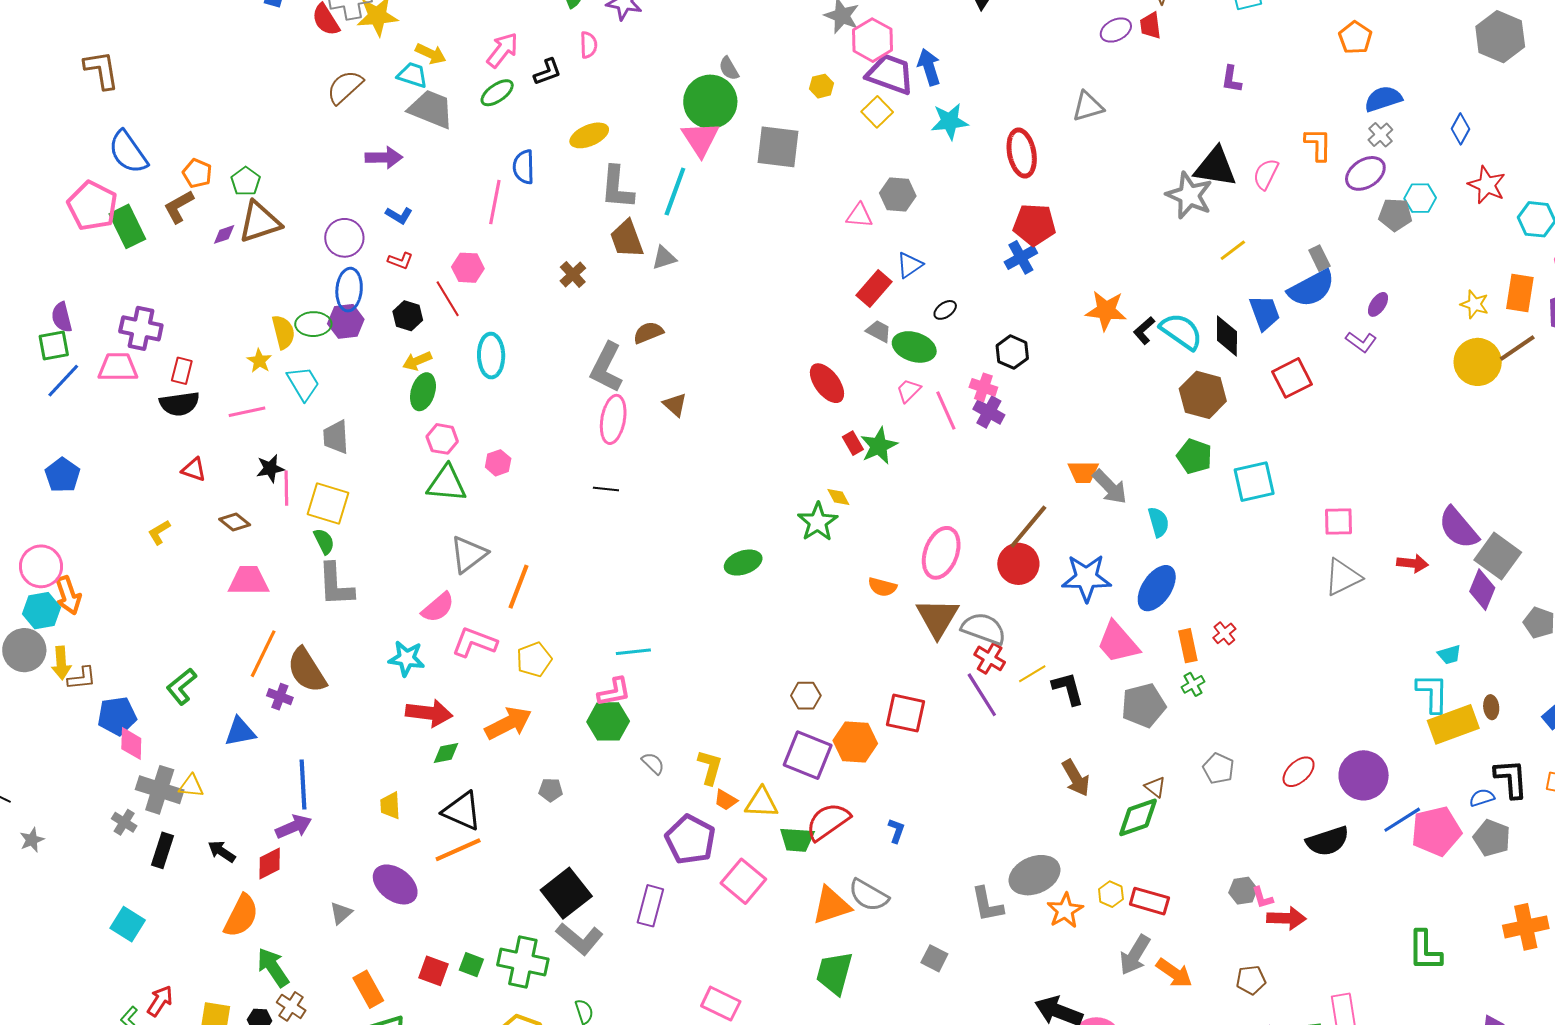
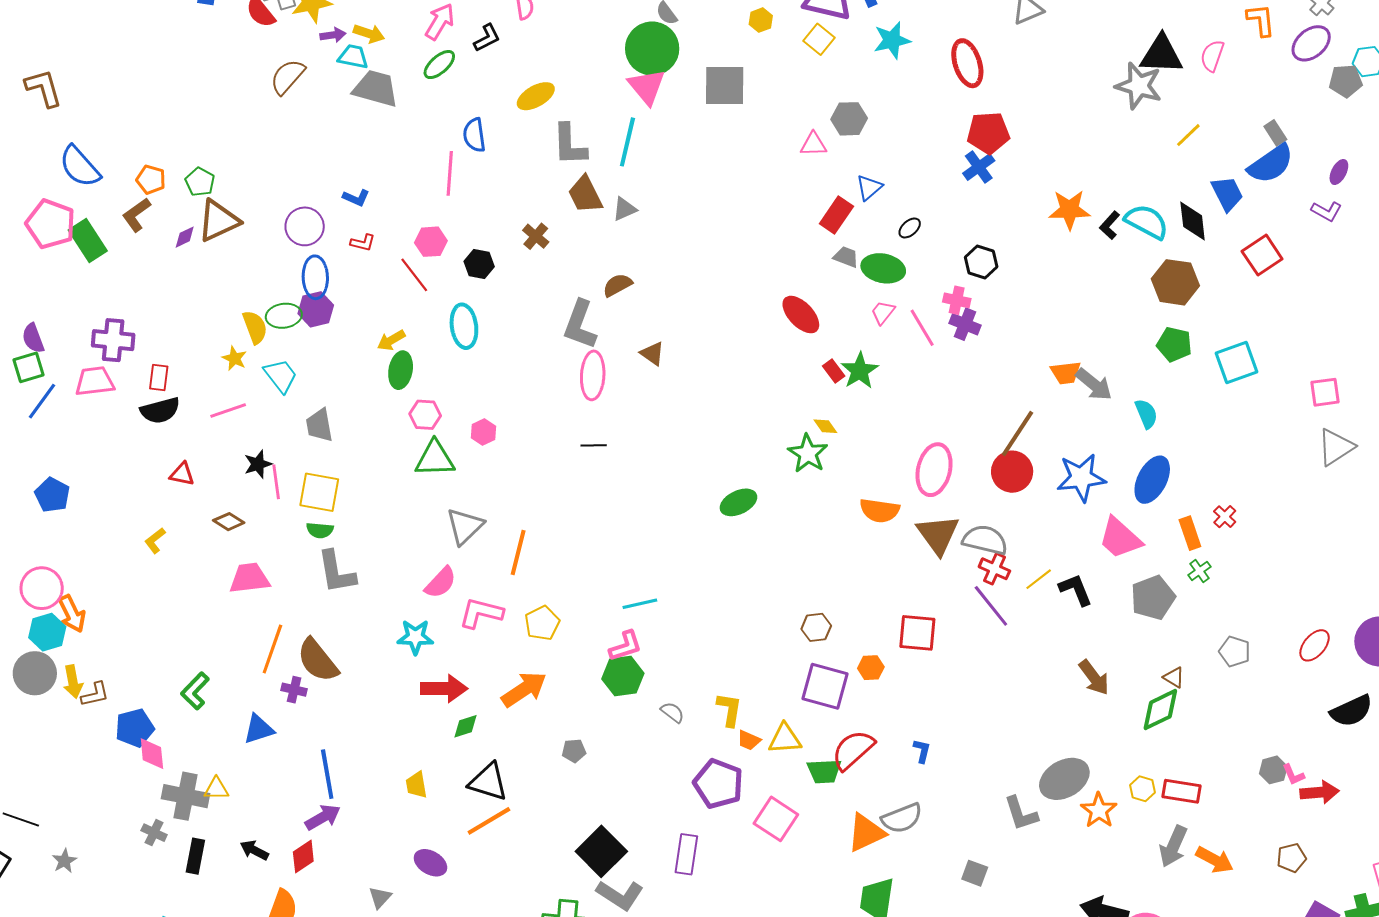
purple arrow: (384, 157) -> (333, 35), moved, size x0.7
black hexagon: (408, 316) -> (479, 264), moved
green semicircle: (324, 541) -> (320, 530), turned 128
orange semicircle: (882, 587) -> (880, 510), size x1.4
orange hexagon: (855, 742) -> (871, 668), size x0.6
purple ellipse: (395, 884) -> (430, 863), size x0.7
gray semicircle: (869, 895) -> (902, 818), turned -45

